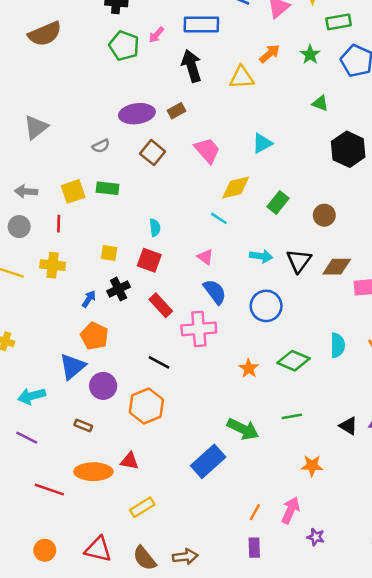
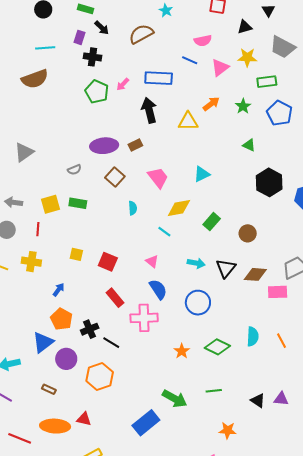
cyan semicircle: (155, 228) -> (133, 208), moved
black cross: (119, 289) -> (90, 329), moved

